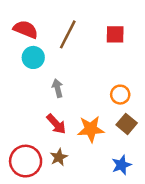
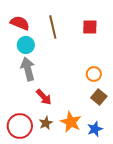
brown line: (68, 34) -> (53, 27), turned -40
gray arrow: (58, 88) -> (28, 69), moved, size x1.6
orange star: (91, 129) -> (71, 122), moved, turned 30

